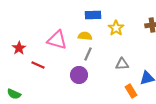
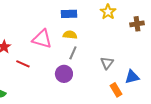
blue rectangle: (93, 15) -> (69, 14), moved
yellow star: (116, 28) -> (108, 12), moved
gray triangle: (122, 64) -> (107, 63), turned -48

